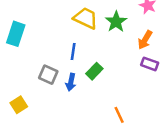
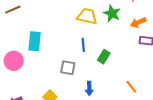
orange arrow: (145, 40) -> (138, 23), turned 49
blue arrow: (71, 82) -> (89, 88), moved

